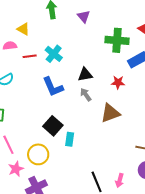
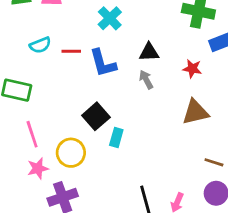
red line: (30, 56) -> (71, 51), moved
brown triangle: (110, 113) -> (195, 112), moved

